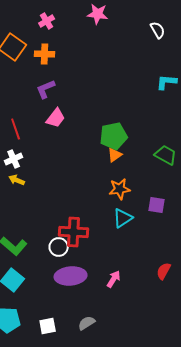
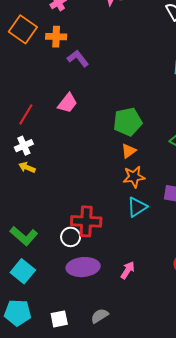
purple L-shape: (46, 89) -> (78, 58), moved, turned 75
red line: (16, 129) -> (26, 114), turned 50
orange triangle: (115, 155) -> (129, 151), moved

